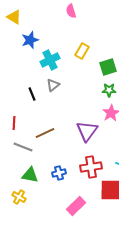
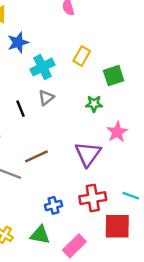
green star: (109, 90) -> (94, 104), moved
green triangle: (30, 175) -> (40, 235), moved

